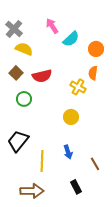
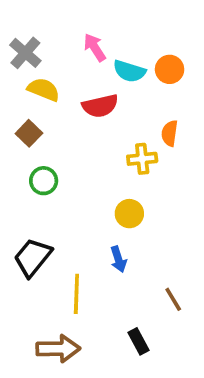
cyan semicircle: (71, 39) -> (129, 71), turned 60
orange circle: (96, 49) -> (170, 69), moved
red semicircle: (42, 76) -> (100, 106), moved
yellow cross: (78, 87) -> (142, 159), turned -35
blue arrow: (68, 152) -> (118, 259), moved

